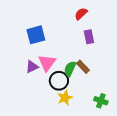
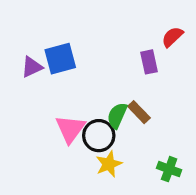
red semicircle: (81, 14) -> (172, 37), moved
pink triangle: (47, 63) -> (70, 129), moved
purple triangle: (32, 67) -> (32, 67), moved

